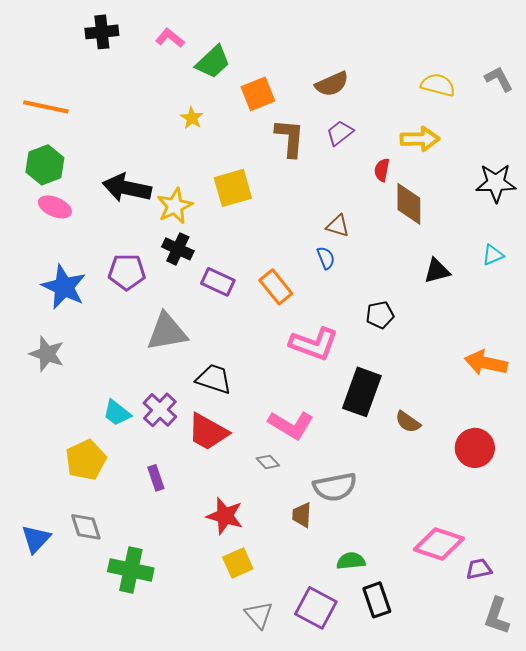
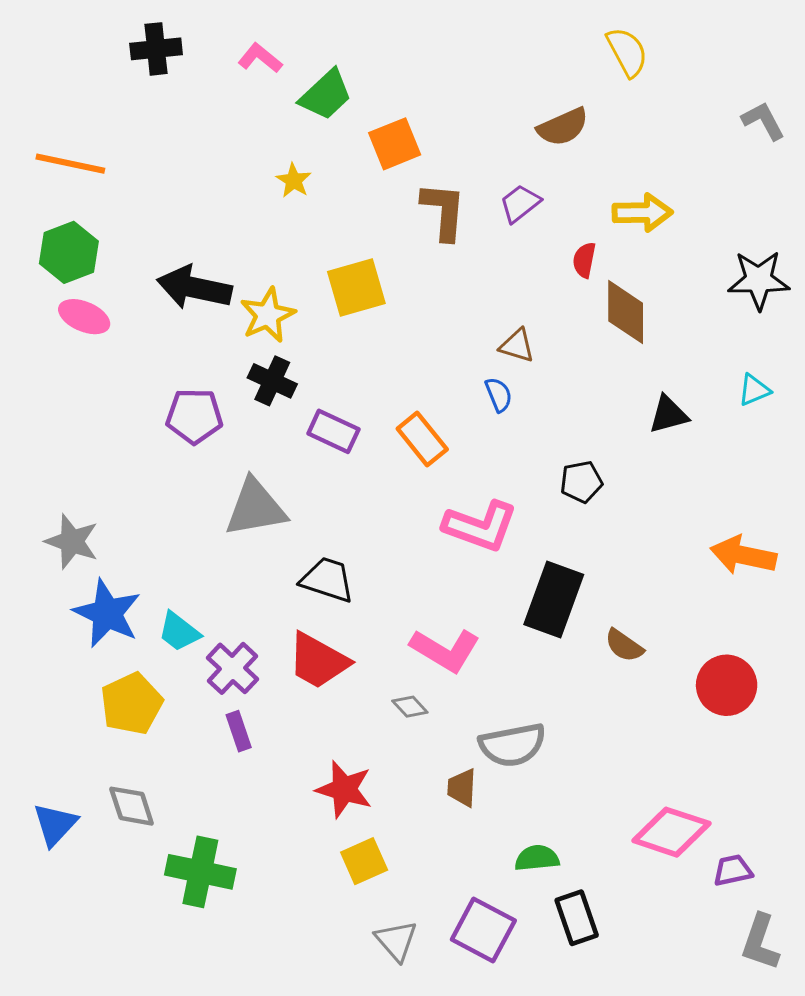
brown semicircle: (332, 84) -> (563, 127), moved
yellow semicircle: (438, 85) -> (627, 52), moved, turned 48
blue star: (64, 287) -> (107, 613), moved
purple cross: (160, 410) -> (233, 668), moved

